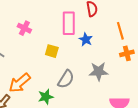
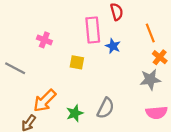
orange cross: (127, 53) -> (160, 57), turned -32
gray star: (99, 71) -> (150, 79), moved
gray semicircle: (66, 79) -> (106, 108), moved

